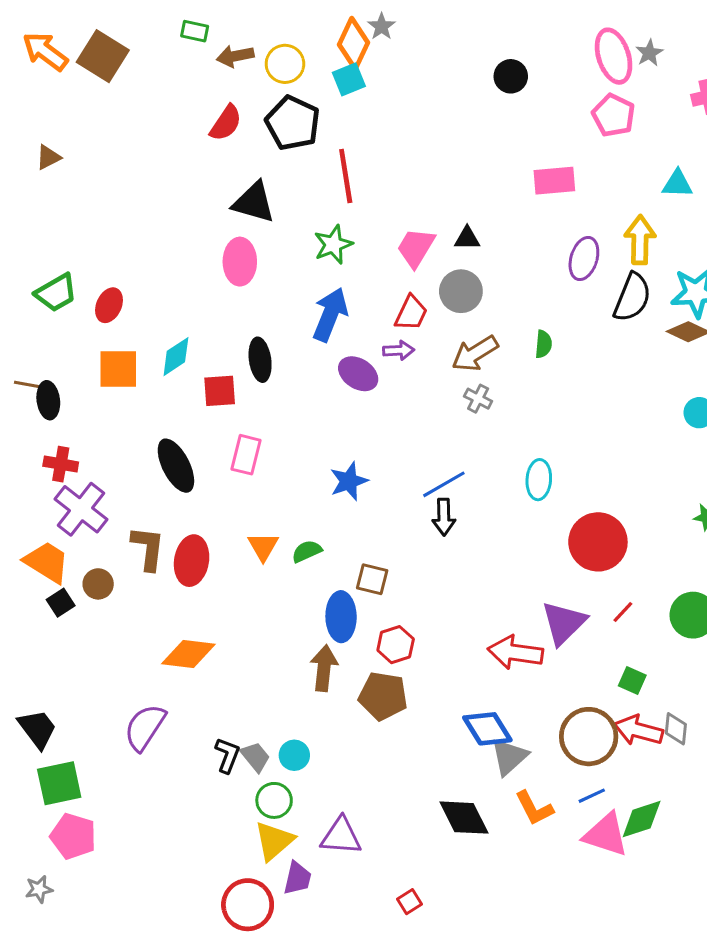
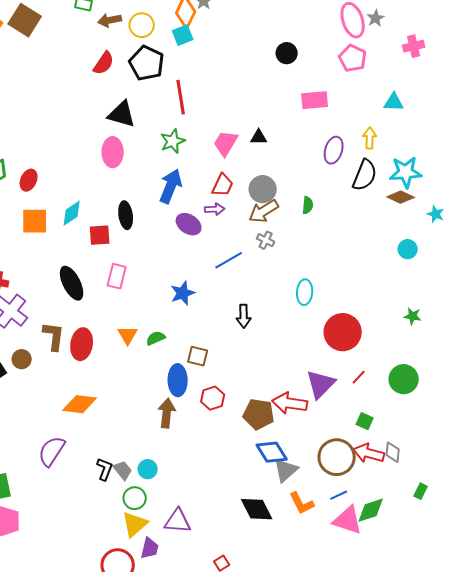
black circle: (511, 76) -> (287, 53), moved
yellow arrow: (640, 240) -> (370, 138), size x0.7
gray circle: (461, 291) -> (263, 189), moved
blue line: (444, 484) -> (229, 260), moved
brown pentagon: (383, 696) -> (259, 414), moved

